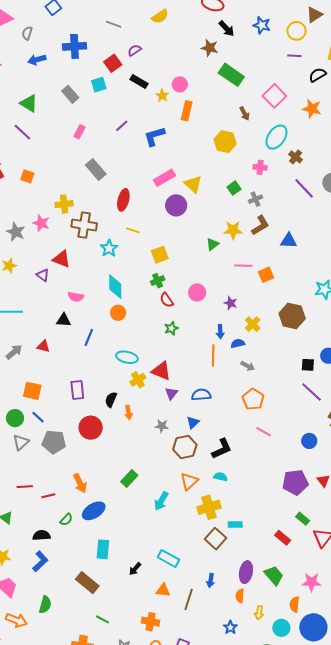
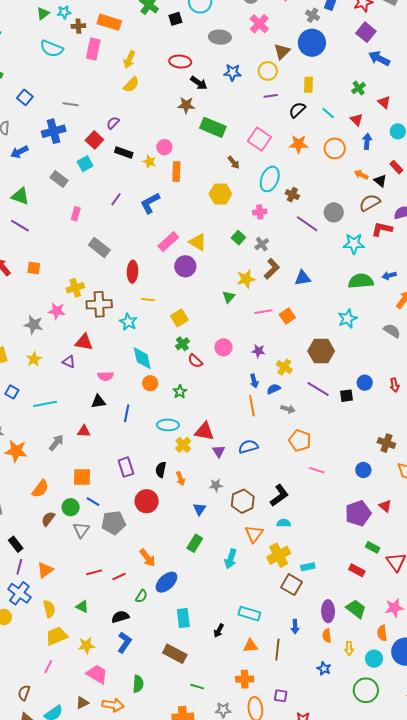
gray line: (114, 24) -> (71, 104), moved
green star: (171, 328) -> (180, 392), moved
purple line: (312, 392) -> (318, 389), moved
blue triangle: (193, 422) -> (199, 509), moved

